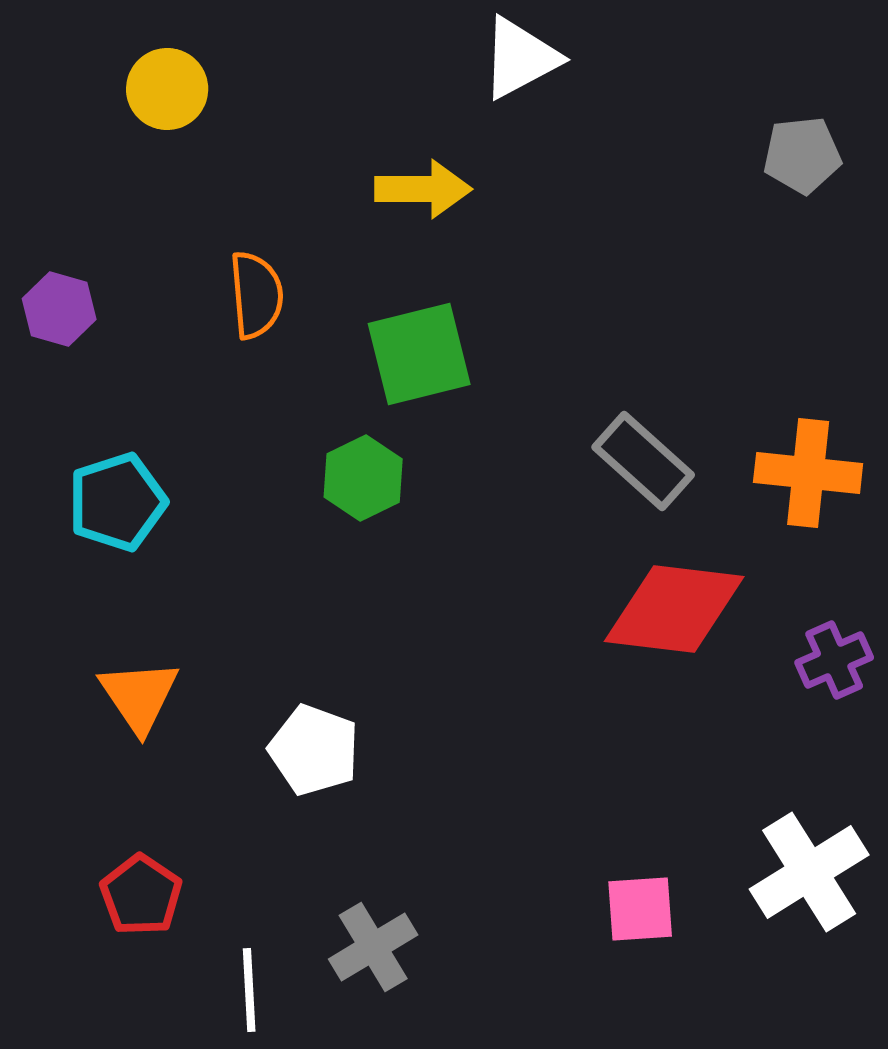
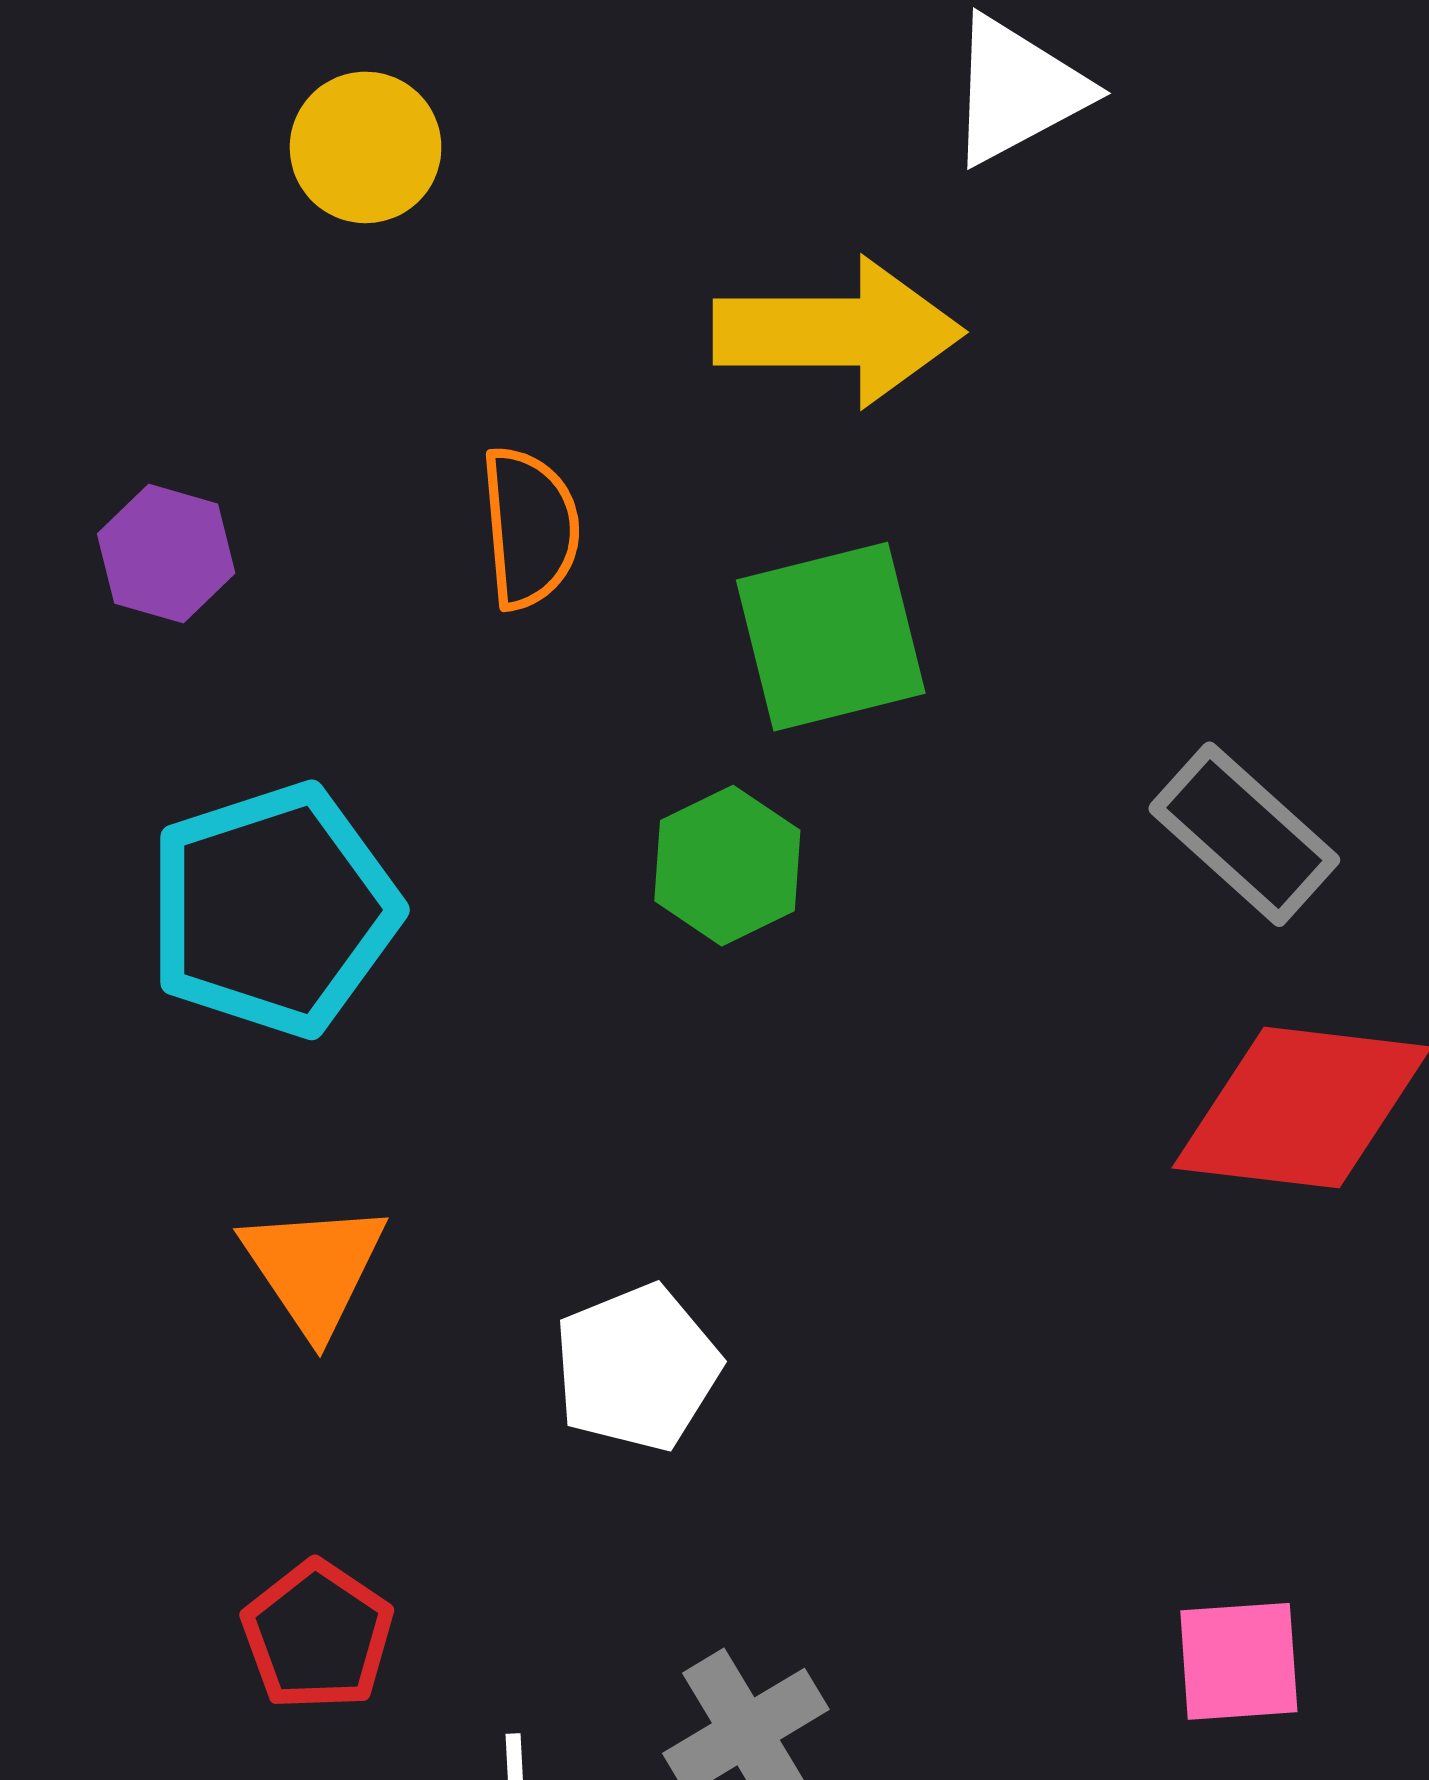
yellow arrow: (423, 189) -> (838, 332), size x1.4
cyan pentagon: (117, 502) -> (273, 910), size x1.4
white pentagon: (314, 750) -> (637, 1368), turned 30

